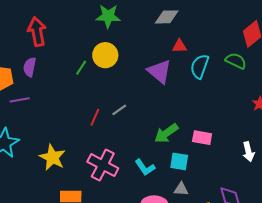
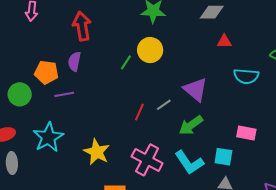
cyan semicircle: (200, 66) -> (246, 76), moved, turned -105
purple triangle: (159, 71) -> (195, 90), moved
green arrow: (166, 133) -> (191, 125), moved
cyan L-shape: (145, 167) -> (189, 162), size x1.4

